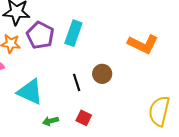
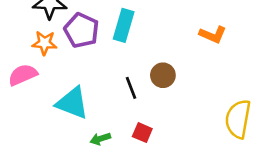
orange L-shape: (143, 44) -> (213, 35), size x0.7

